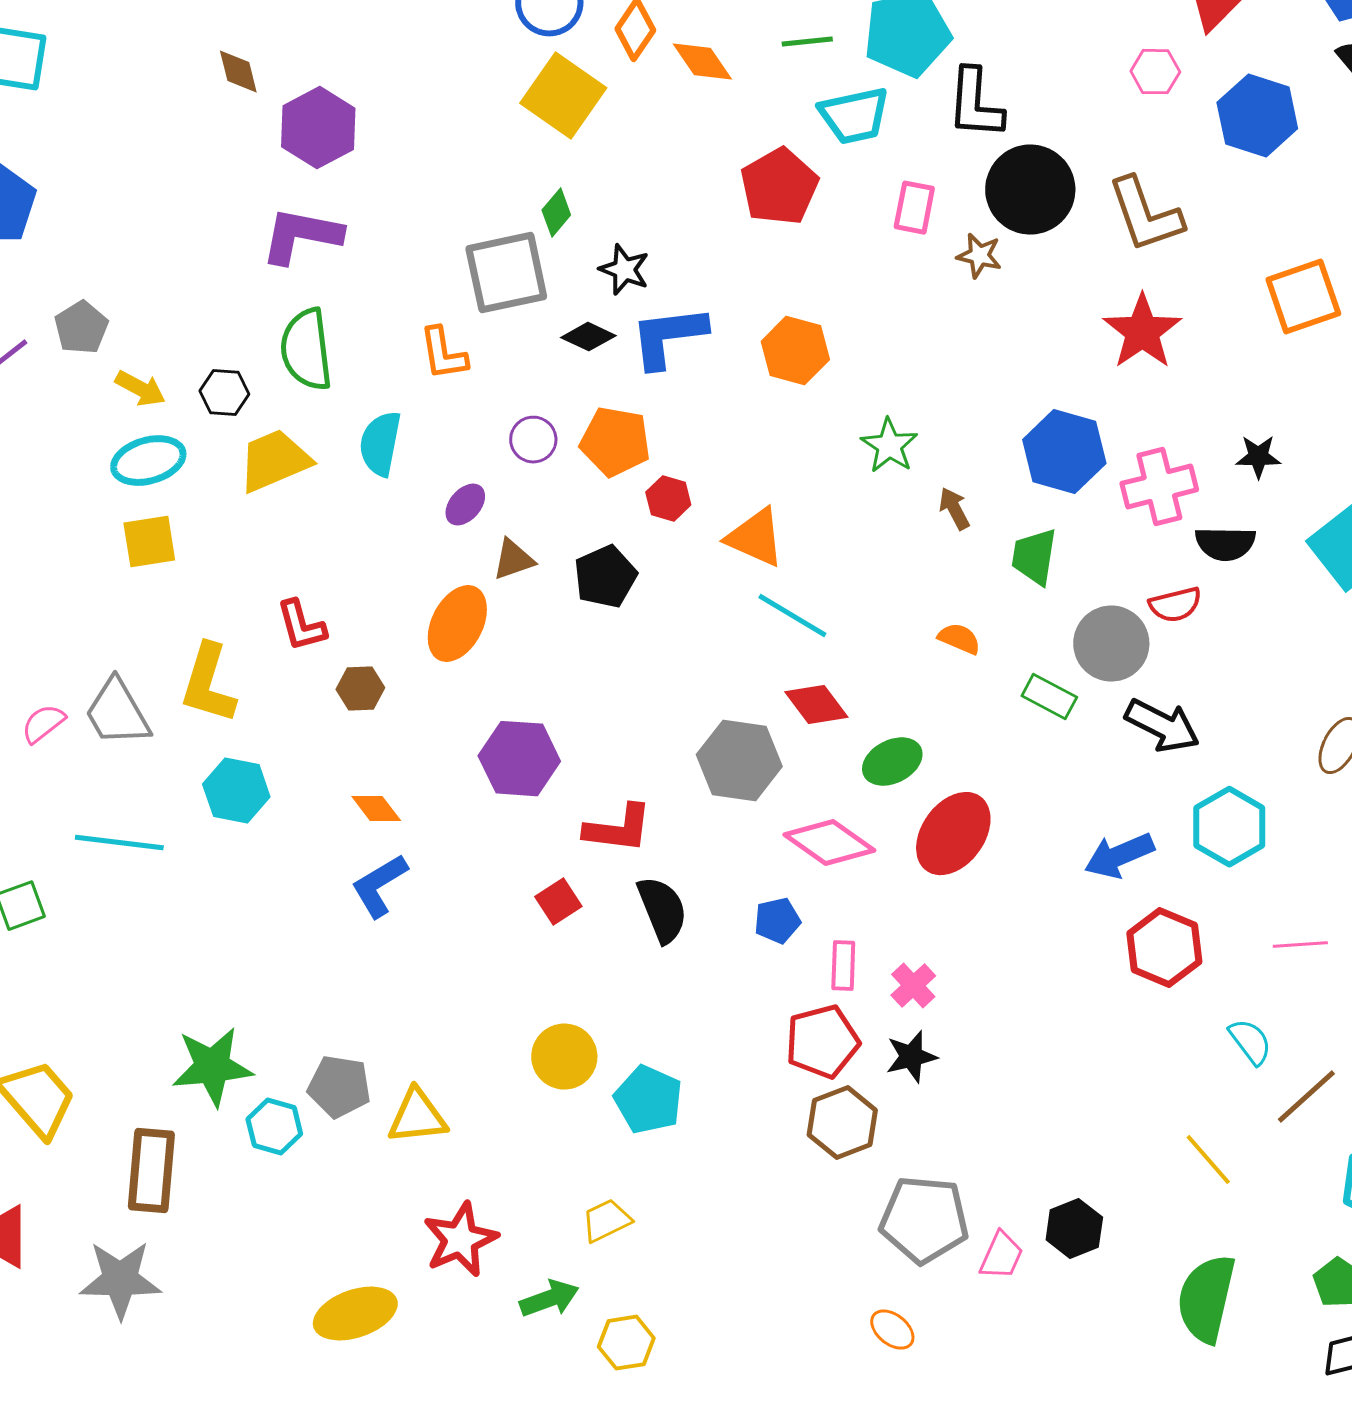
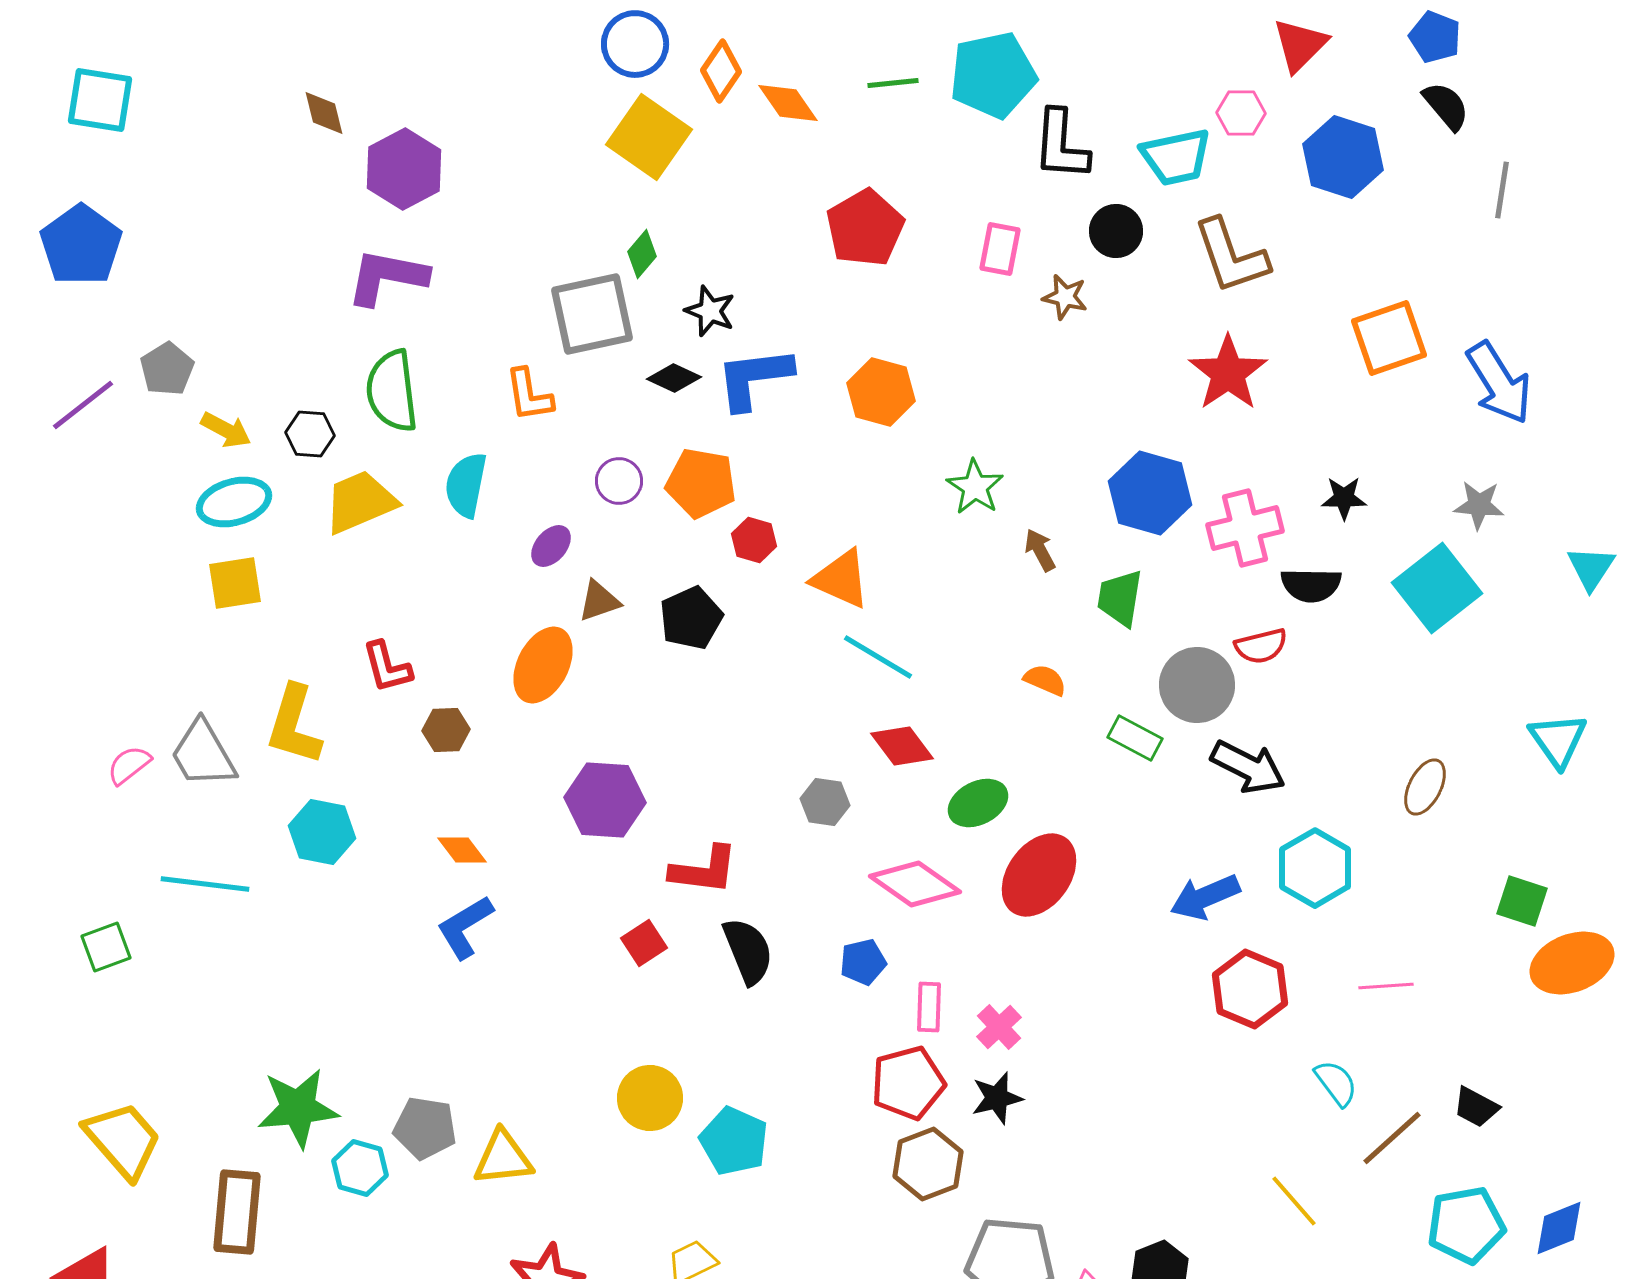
cyan trapezoid: (854, 116) -> (1176, 157), moved
black circle: (1030, 190) -> (1116, 231), size x0.6
gray hexagon: (739, 761) -> (825, 802), size x0.6

